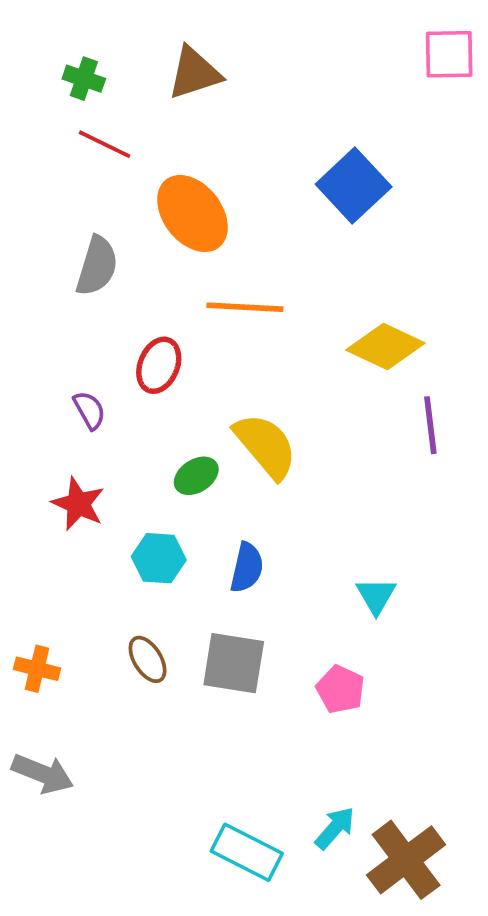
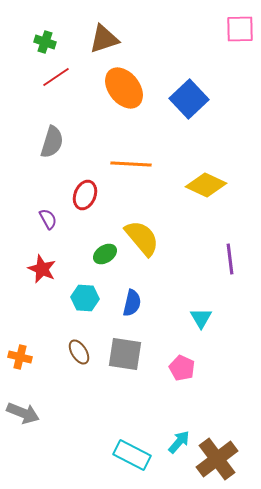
red line: (104, 144) -> (56, 77), turned -60
orange ellipse: (192, 214) -> (124, 88), moved
purple line: (430, 425) -> (230, 259), moved

